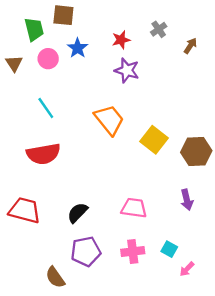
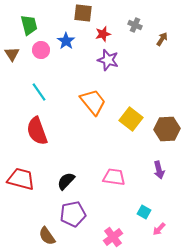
brown square: (63, 15) -> (83, 13), moved
gray cross: (159, 29) -> (135, 25), turned -32
red semicircle: (43, 154) -> (37, 131), turned 80
pink cross: (133, 251) -> (113, 237), moved, turned -30

